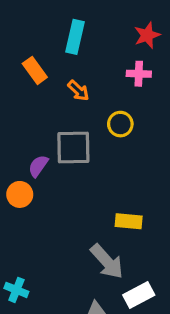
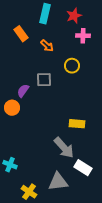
red star: (147, 35) -> (74, 16), moved
gray square: (73, 147) -> (44, 80), size x0.7
white rectangle: (139, 295) -> (83, 168), turned 60

